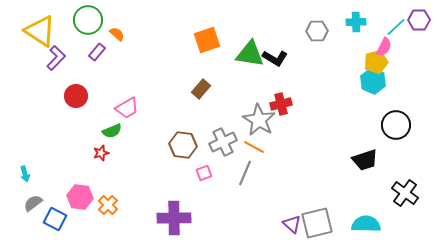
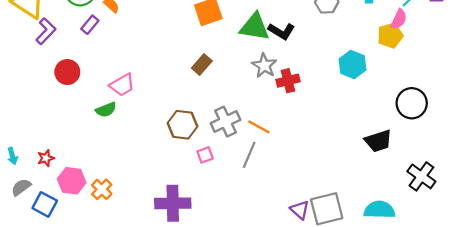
cyan hexagon: (373, 81) -> (353, 65), moved
gray star: (259, 120) -> (264, 66), moved, size x0.7
red star: (101, 153) -> (46, 158), moved

